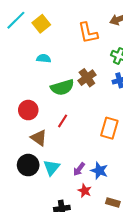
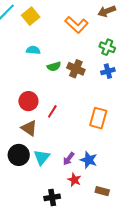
orange L-shape: (88, 33) -> (77, 25), turned -35
brown cross: (87, 78) -> (76, 69), turned -30
green semicircle: (62, 87) -> (54, 66), moved, size x0.6
red circle: (28, 110) -> (28, 101), moved

